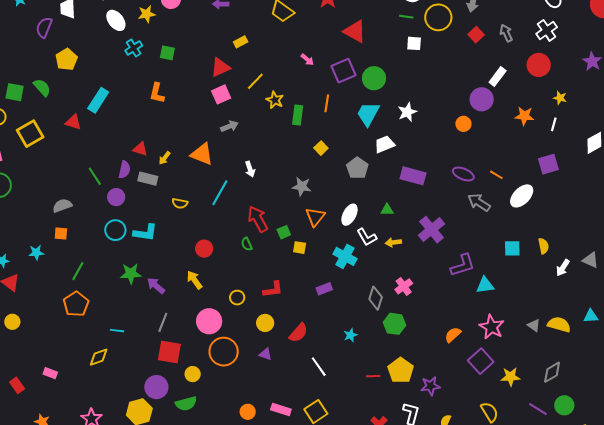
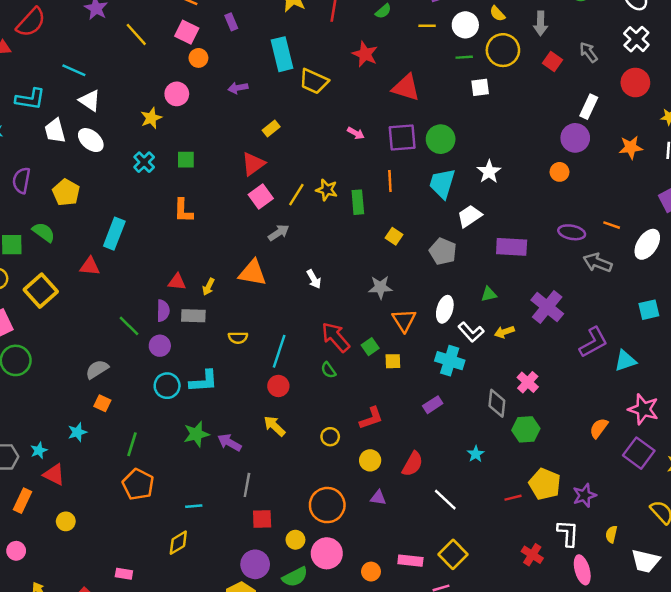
white ellipse: (116, 20) -> (91, 140), moved
purple semicircle: (44, 27) -> (21, 180), moved
purple square: (344, 71) -> (402, 138), turned 30
yellow line: (255, 81) -> (296, 195), moved
cyan line: (220, 193) -> (279, 351), moved
orange square: (61, 234) -> (102, 403), turned 32
pink circle: (209, 321) -> (327, 553), moved
red square: (169, 352) -> (262, 519), size x0.7

